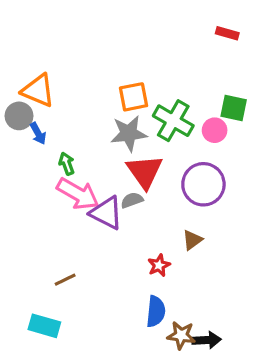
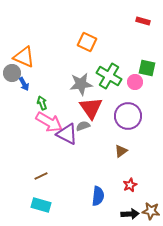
orange square: (133, 97) -> (87, 42), moved, turned 36
red star: (159, 265) -> (130, 185), moved
cyan rectangle: (44, 326) -> (41, 205), moved
brown star: (181, 335) -> (151, 211), moved

